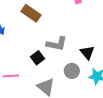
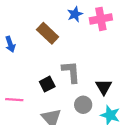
gray L-shape: (57, 44) -> (71, 72), turned -115

